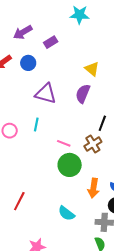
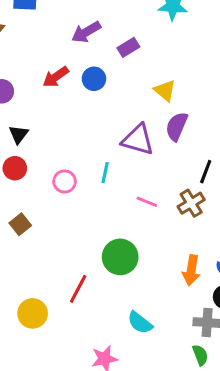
yellow triangle: (92, 69) -> (165, 91), moved
purple triangle: (46, 94) -> (138, 140), moved
green circle: (70, 165) -> (120, 257), moved
cyan semicircle: (66, 213) -> (140, 323), moved

